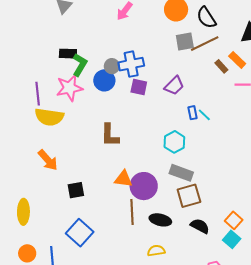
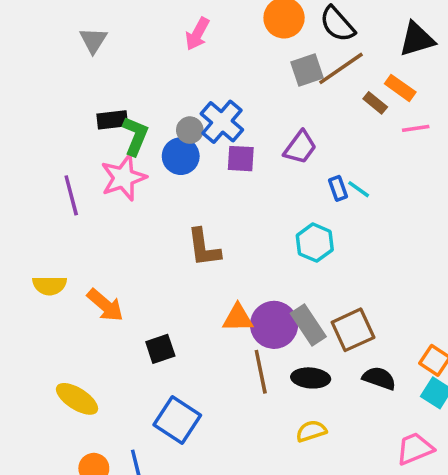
blue cross: (131, 64) -> (222, 122), turned -30
yellow semicircle: (49, 117) -> (50, 285), moved, size x0.7
gray rectangle: (181, 173) -> (308, 325), moved, turned 45
yellow ellipse: (23, 212) -> (77, 399), turned -50

